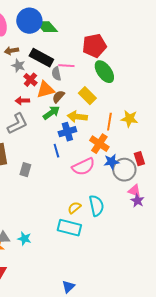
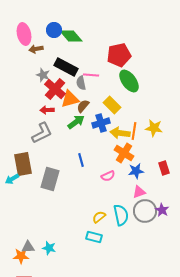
blue circle: (29, 21) -> (54, 30), size x0.6
brown arrow: (11, 51) -> (36, 49), moved
red cross: (30, 80) -> (55, 89), size x1.5
yellow arrow: (77, 117) -> (120, 133), moved
blue cross: (67, 132) -> (101, 123), moved
pink semicircle: (83, 167) -> (108, 176), size x0.6
gray rectangle: (25, 170) -> (50, 179), size x1.6
gray circle: (124, 170) -> (145, 211), moved
pink triangle: (134, 191) -> (139, 192), moved, turned -40
cyan rectangle: (69, 228) -> (94, 237), size x0.7

